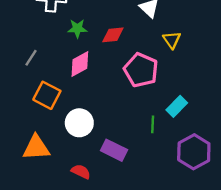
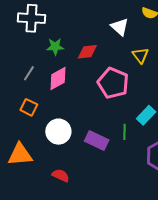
gray line: (31, 58) -> (29, 73), moved
orange square: (47, 95) -> (29, 107), size x0.7
purple rectangle: (114, 150) -> (97, 141), moved

